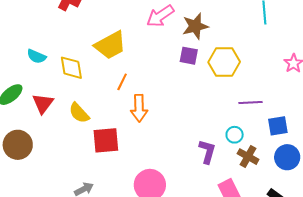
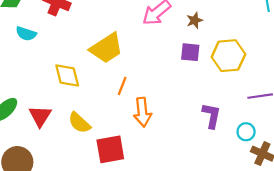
brown star: (195, 26) -> (195, 20), size x0.6
cyan semicircle: (36, 56) -> (26, 34), moved
purple L-shape: (207, 152) -> (211, 116), moved

